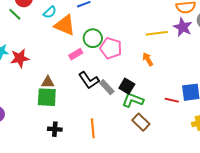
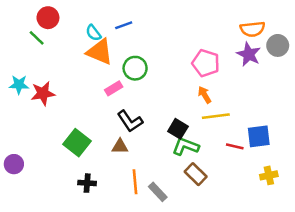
cyan semicircle: (50, 12) -> (93, 33), moved, turned 96
yellow line: (157, 33) -> (216, 116), moved
pink pentagon: (111, 48) -> (206, 63), moved
brown triangle: (48, 82) -> (120, 146), moved
gray rectangle: (107, 87) -> (158, 192), moved
green square: (47, 97) -> (77, 143), turned 35

